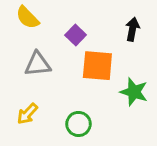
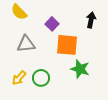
green star: (134, 92) -> (80, 69), moved
green circle: (78, 124) -> (41, 78), moved

